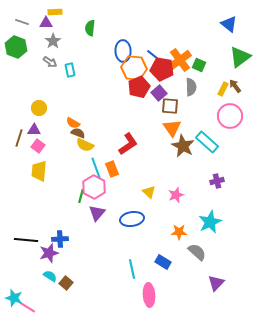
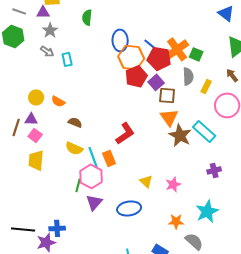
yellow rectangle: (223, 89) -> (206, 86), moved
orange semicircle: (73, 123) -> (58, 101), moved
yellow semicircle: (85, 145) -> (74, 148), moved

